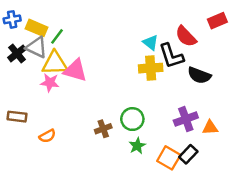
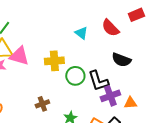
black L-shape: (171, 56) -> (98, 81), moved
yellow cross: (151, 68) -> (54, 61), moved
green circle: (132, 119) -> (75, 76), moved

